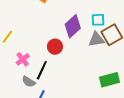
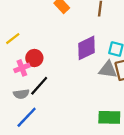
red circle: (55, 47) -> (34, 58), moved
gray semicircle: (29, 82) -> (21, 94), turned -56

